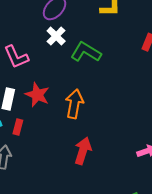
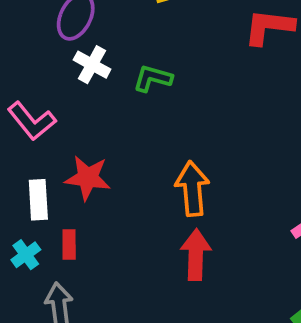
green L-shape: (86, 52) -> (153, 78), size x0.7
orange arrow: (74, 104) -> (192, 189), moved

